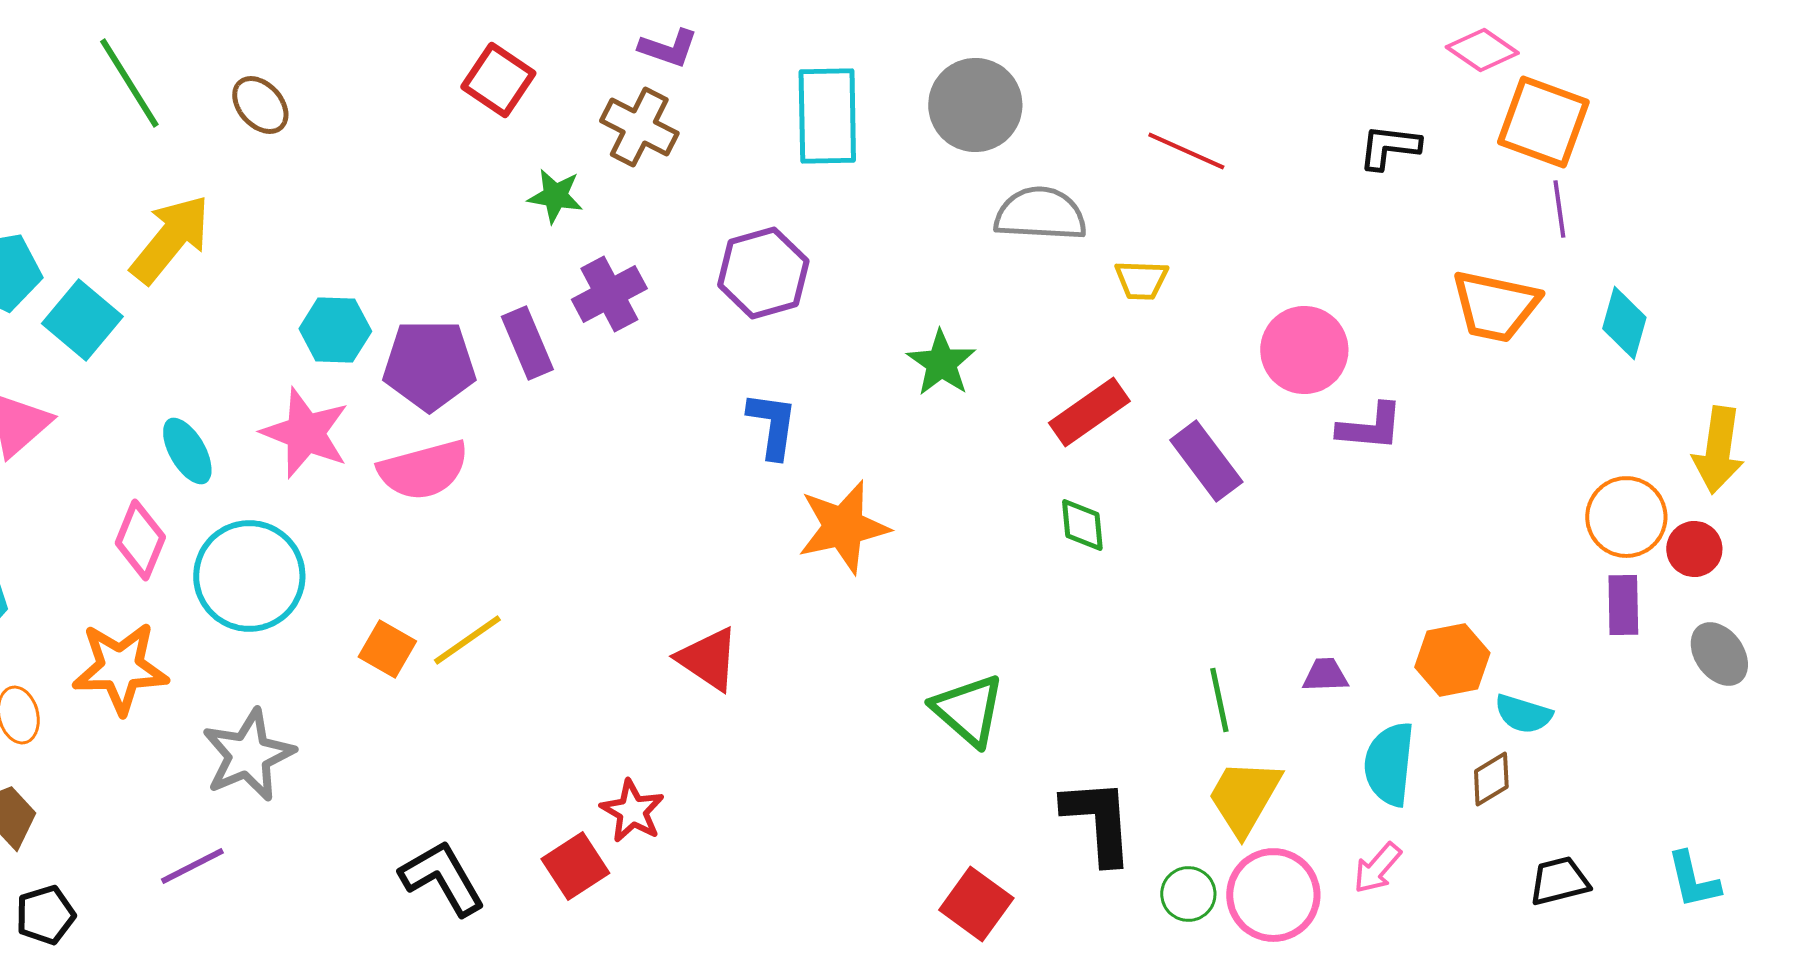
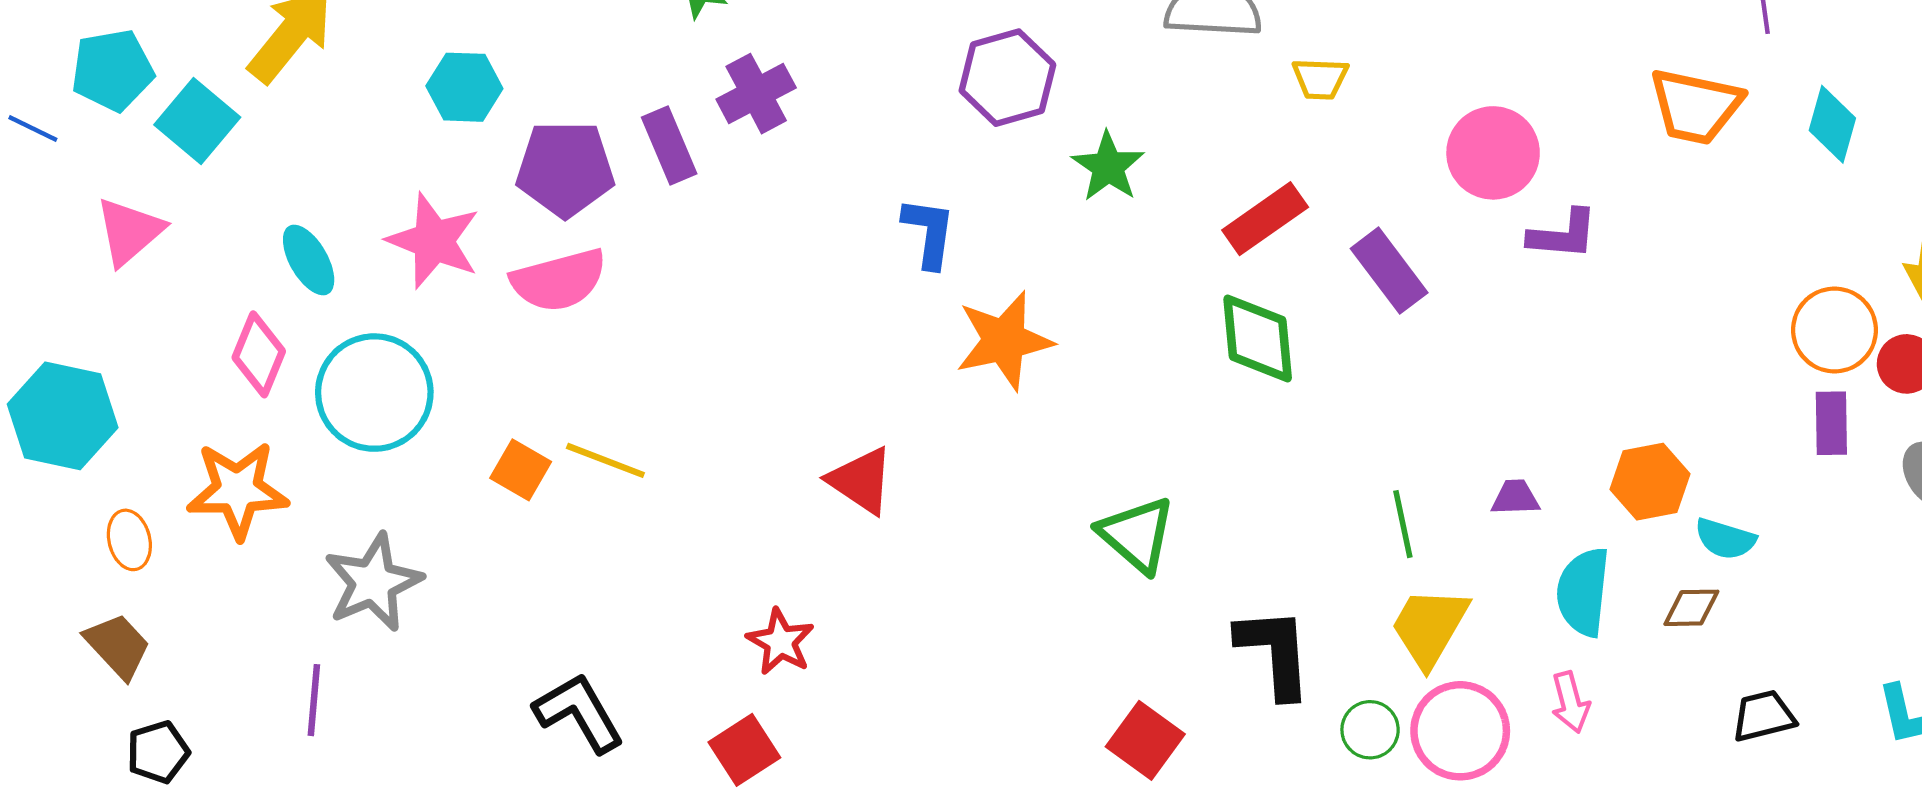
purple hexagon: (763, 273) -> (1007, 78), moved
cyan hexagon: (335, 330) -> (464, 87), moved
green diamond: (1082, 525) -> (1258, 338), size x1.6
yellow line: (467, 640) -> (605, 460), turned 56
brown diamond: (1491, 779) -> (1691, 608), turned 30
purple line: (192, 866) -> (314, 700), turned -58
red square: (575, 866) -> (744, 750), moved
pink arrow: (1377, 868) -> (1570, 702), turned -56

